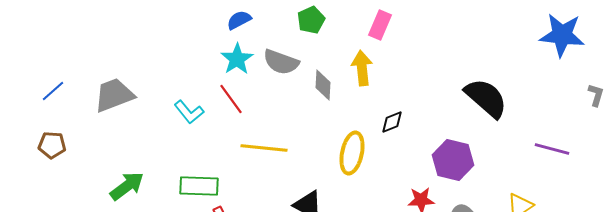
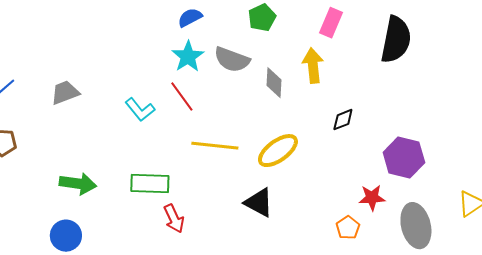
gray trapezoid: (114, 95) -> (65, 93), size x0.7
black semicircle: (486, 98) -> (396, 40), moved, turned 60
yellow ellipse: (352, 153) -> (278, 151), moved, turned 42
green arrow: (127, 186) -> (78, 184), turned 45

